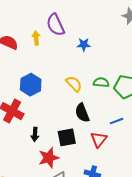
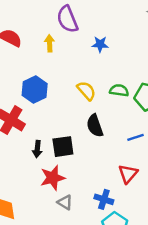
yellow arrow: (36, 38) -> (50, 43), moved
black square: (67, 137) -> (63, 147), moved
red triangle: (99, 139) -> (128, 174), moved

